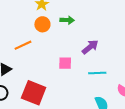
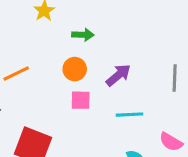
orange circle: (42, 24) -> (75, 69), moved

